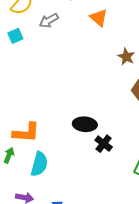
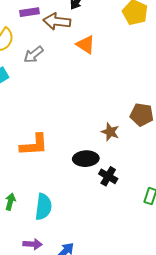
brown star: (126, 57) -> (110, 132), moved
orange L-shape: (26, 133) -> (34, 145), moved

